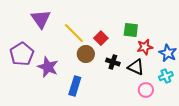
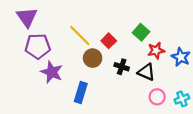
purple triangle: (41, 19) -> (27, 17), moved
green square: (131, 30) -> (141, 32), turned 35
purple pentagon: (22, 54) -> (38, 46), moved, turned 30
cyan cross: (166, 76) -> (182, 99), moved

